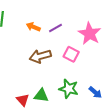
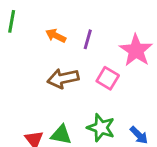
purple line: (56, 28) -> (88, 39), turned -48

